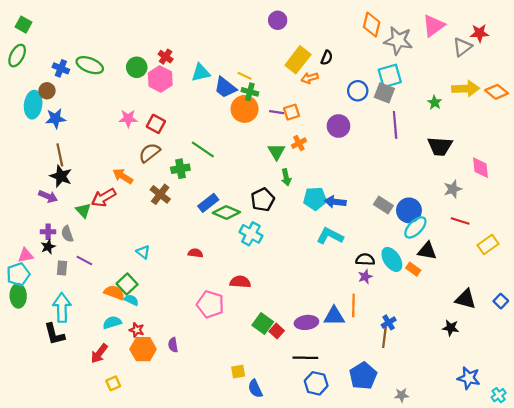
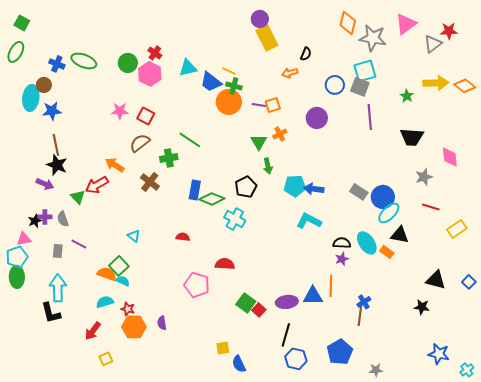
yellow rectangle: (298, 60) -> (267, 38), moved, turned -65
blue rectangle: (208, 203) -> (195, 190), turned -42
black star: (48, 247) -> (35, 221), moved
black line: (305, 358) -> (286, 335), turned -75

